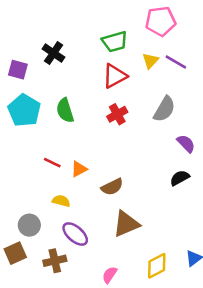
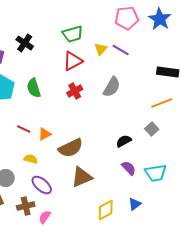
pink pentagon: (161, 21) -> (127, 18), moved
purple semicircle: (186, 144) -> (129, 168), moved
brown semicircle: (112, 187) -> (71, 148), size x1.4
pink semicircle: (110, 275) -> (45, 217), moved

